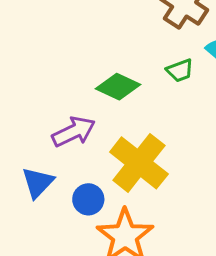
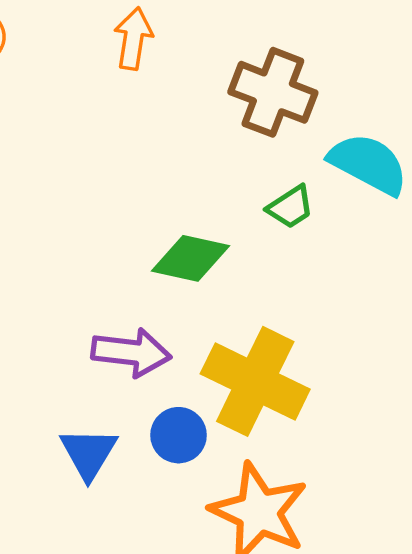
purple arrow: (74, 132) -> (131, 352), turned 45
blue circle: (88, 199) -> (179, 435), moved

